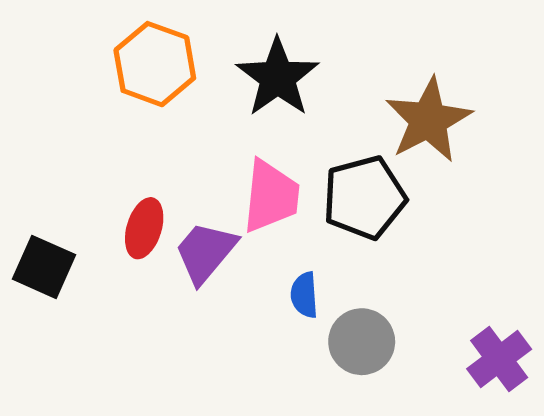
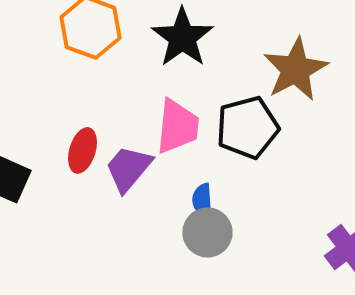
gray circle: (362, 342) -> (208, 232), moved

